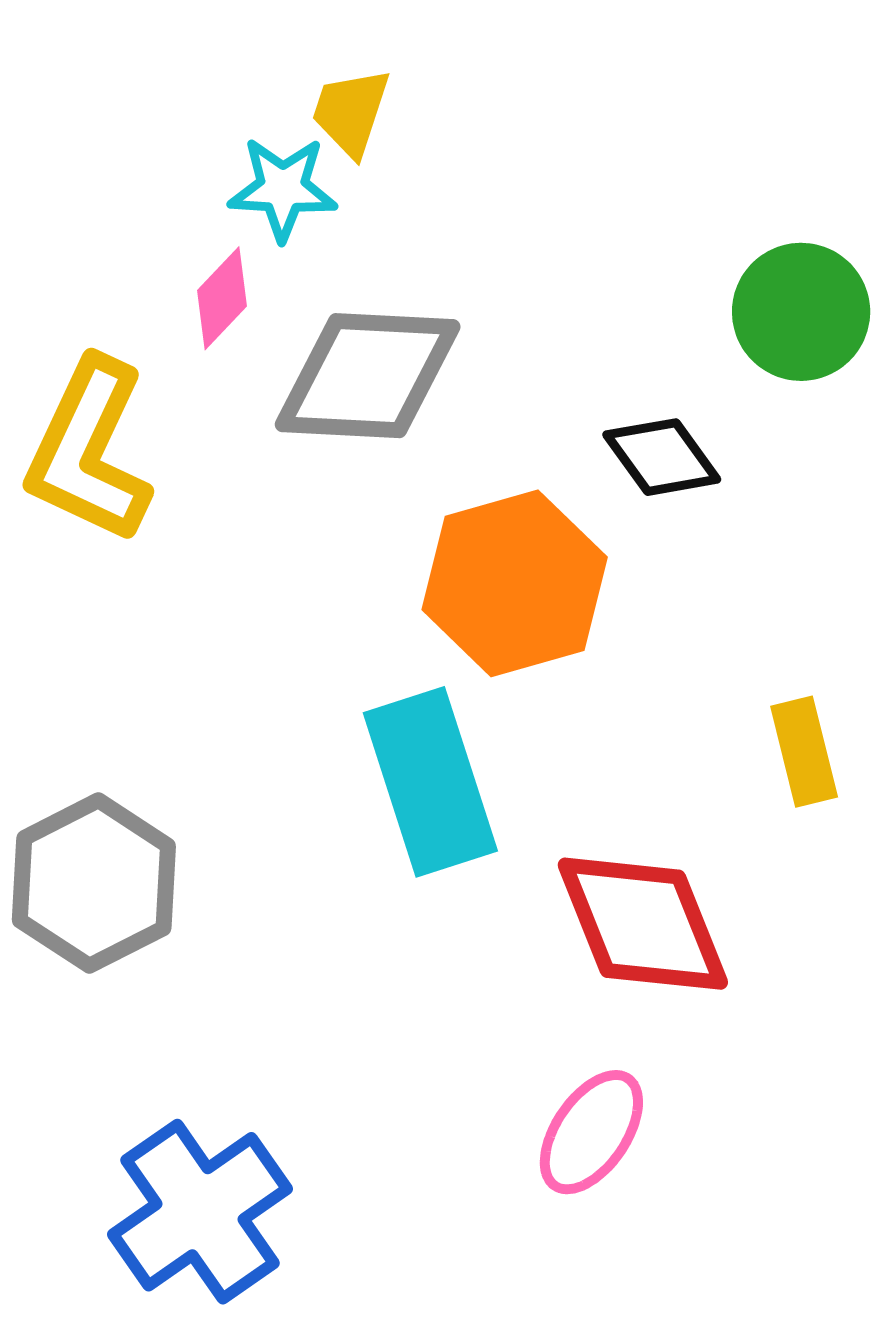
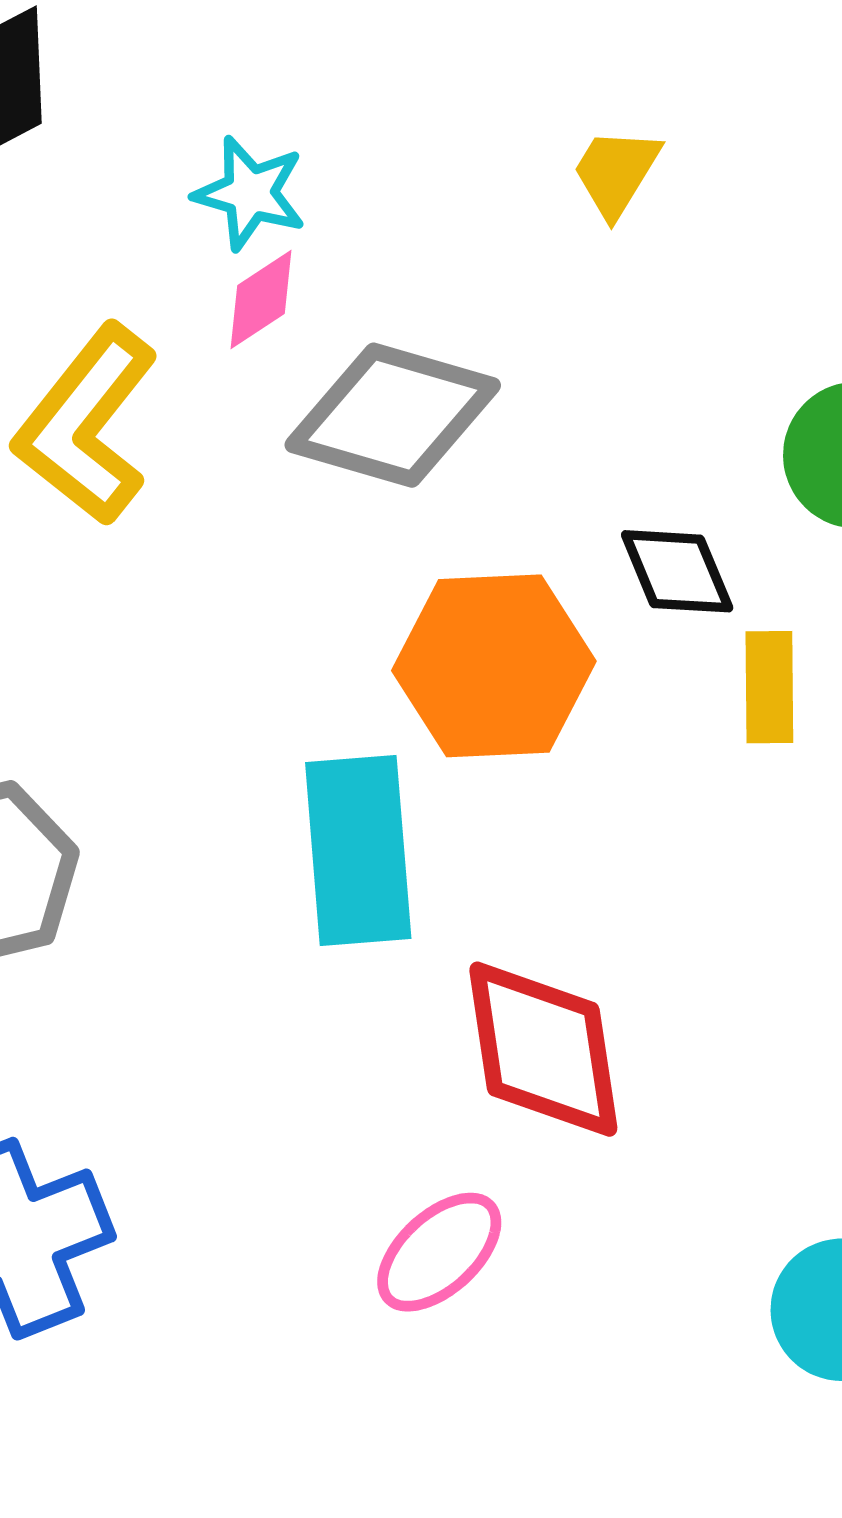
yellow trapezoid: (351, 112) -> (616, 172), moved
cyan star: (283, 189) -> (250, 193), moved
yellow rectangle: (804, 752) -> (769, 687), moved

